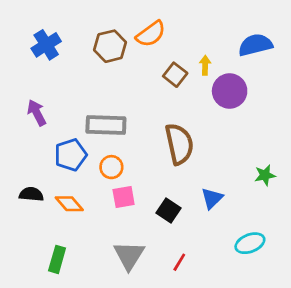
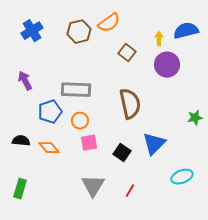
yellow arrow: (205, 65) -> (159, 39), moved
green star: (265, 175) -> (195, 118), moved
blue triangle: (212, 198) -> (154, 144), size x1.4
green rectangle: (57, 259) -> (20, 189), moved

